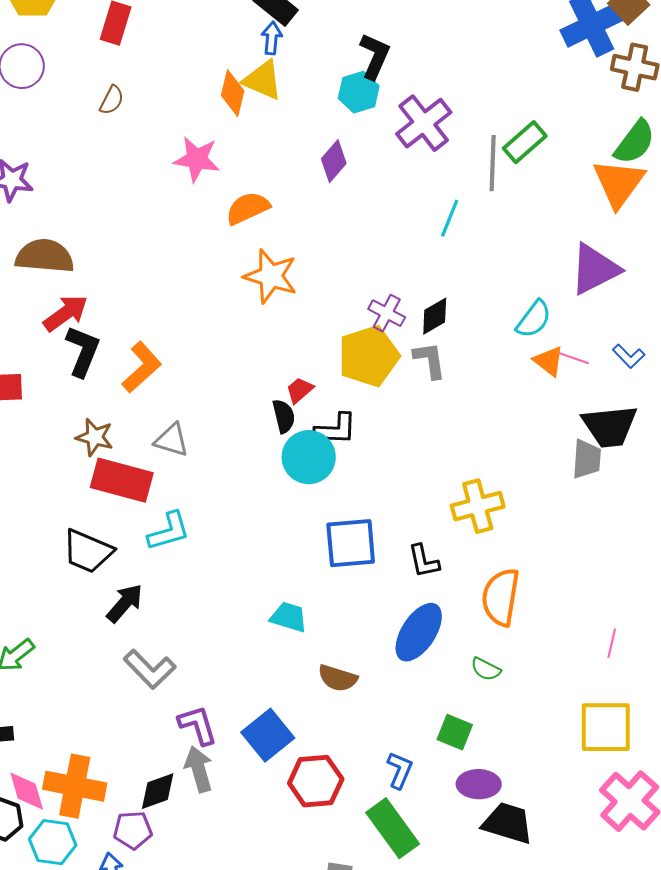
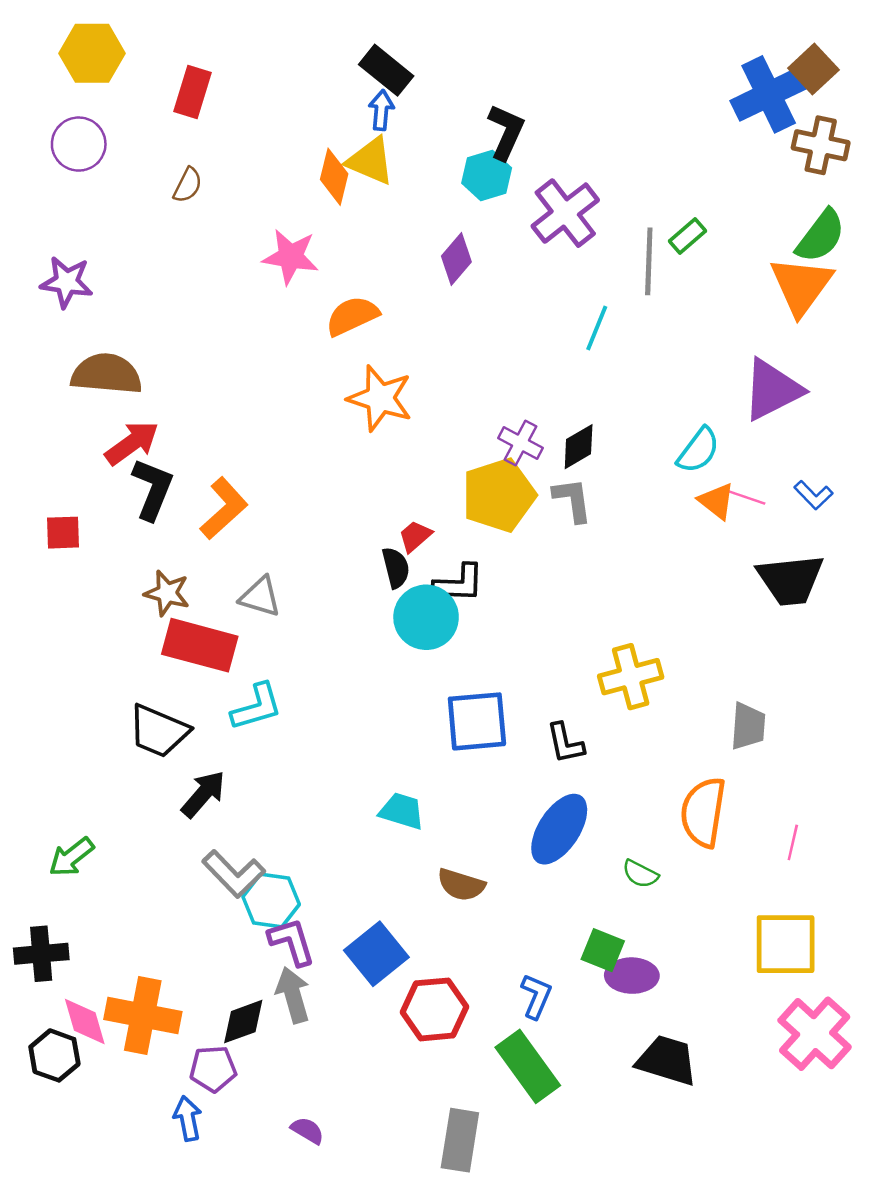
green rectangle: (525, 142) -> (688, 236), size x0.7
gray trapezoid: (587, 459) -> (748, 726), moved
orange semicircle: (501, 597) -> (703, 812), moved
purple ellipse: (479, 784) -> (632, 976), moved
cyan hexagon: (53, 842) -> (271, 901), moved

